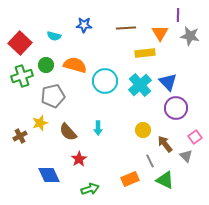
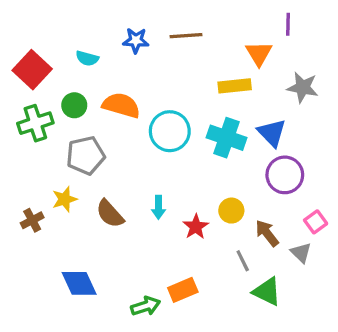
brown line: (126, 28) -> (186, 36), moved
gray star: (190, 36) -> (303, 87), moved
cyan cross: (140, 85) -> (226, 138), turned -30
red star: (79, 159) -> (196, 227), moved
orange rectangle: (130, 179) -> (183, 290), moved

